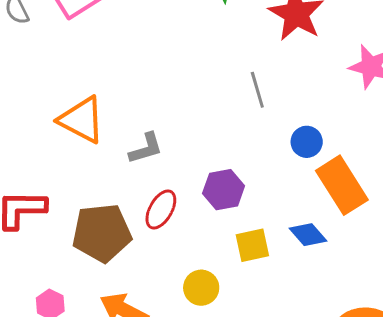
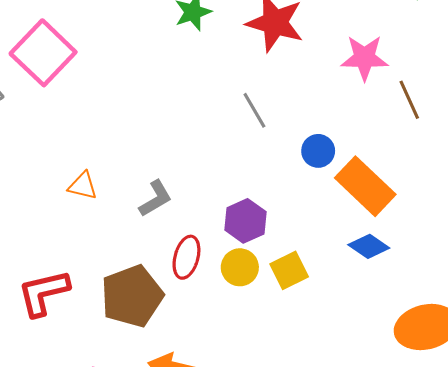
orange triangle: (82, 120) -> (83, 186), size x0.6
blue diamond: (308, 235) -> (369, 246), moved
yellow circle: (201, 288) -> (240, 267), moved

